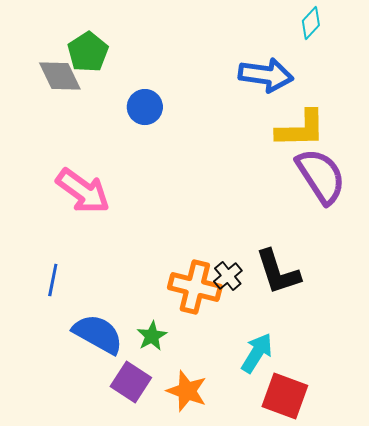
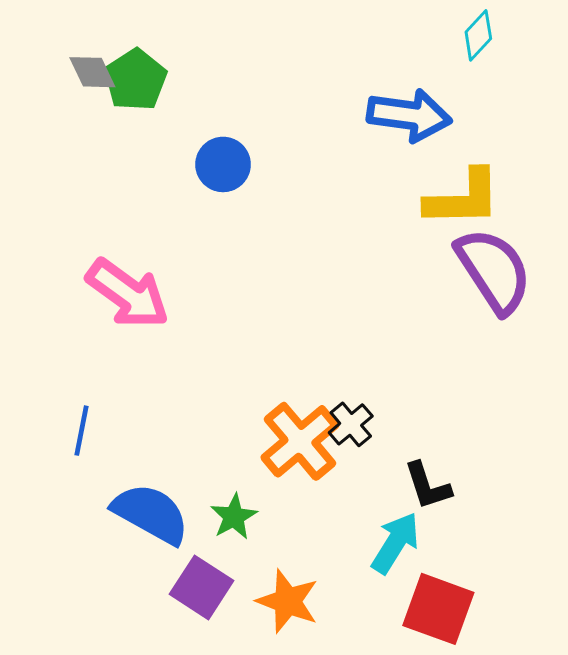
gray diamond: (60, 76) -> (92, 72), moved, size x0.7
black L-shape: (278, 272) -> (428, 486), moved, size x0.7
orange cross: (195, 287) -> (300, 441), turned 36

